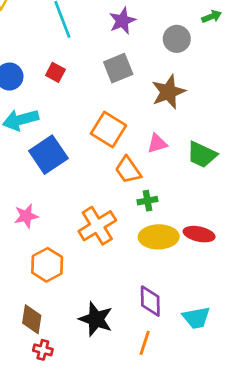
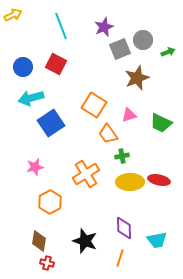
green arrow: (212, 17) -> (168, 52), moved
gray square: (118, 68) -> (120, 49), moved
red square: (55, 72) -> (56, 64), size x1.5

